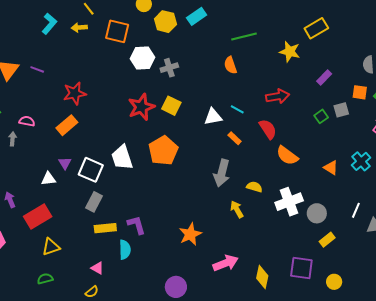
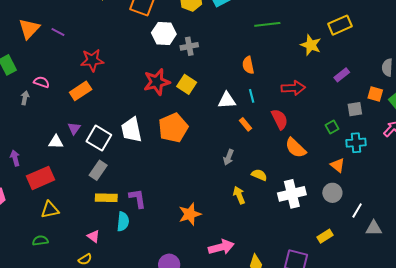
orange semicircle: (230, 65) -> (248, 65), moved
cyan line: (237, 109) -> (252, 96), turned 40
green square: (321, 116) -> (332, 127), moved
cyan cross: (361, 161) -> (356, 143), moved, turned 30
gray arrow: (222, 173) -> (228, 157), size x0.6
gray circle: (317, 213) -> (332, 193), moved

